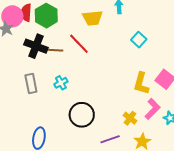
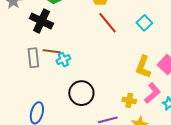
red line: (79, 44) -> (107, 23), moved
brown line: (54, 50) -> (52, 51), moved
yellow cross: (130, 118) -> (129, 100), turned -32

